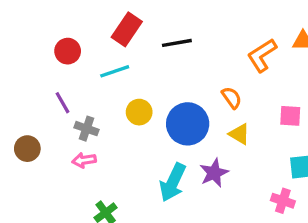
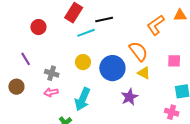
cyan line: (115, 71) -> (86, 33), moved
orange semicircle: (232, 98) -> (138, 51), size x1.5
purple line: (62, 103) -> (26, 59), moved
cyan arrow: (173, 182) -> (83, 99), moved

